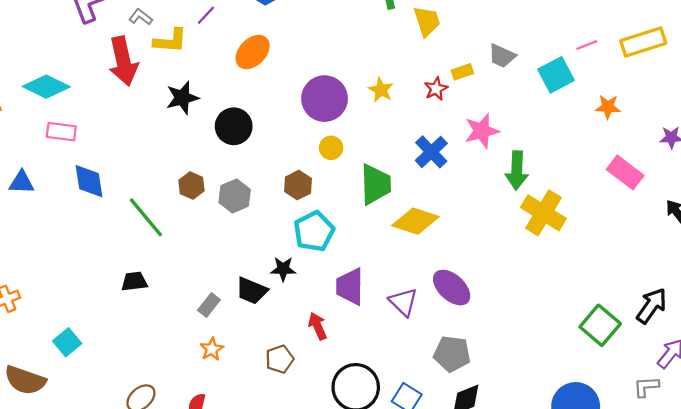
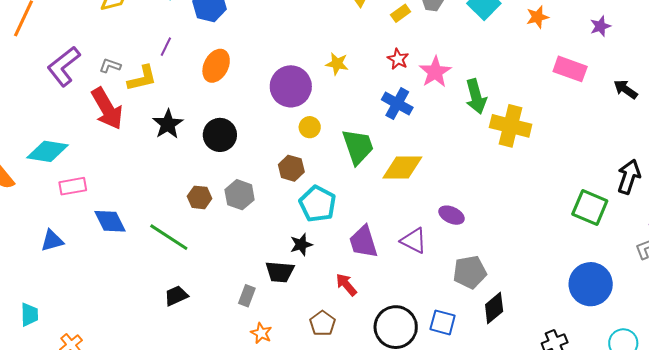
yellow rectangle: (462, 72) -> (401, 13), moved
red star: (436, 89) -> (398, 59), moved
purple ellipse: (452, 288) -> (451, 215), size x0.7

